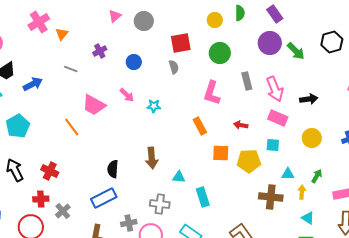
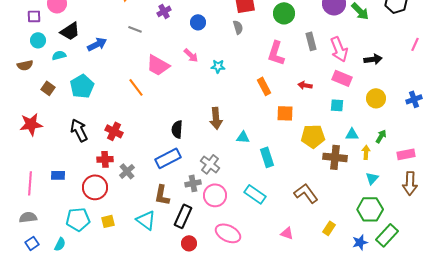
yellow pentagon: (249, 161) -> (313, 136), moved
gray cross: (160, 204) -> (210, 164), moved, turned 30
cyan triangle: (308, 218) -> (372, 178), turned 40

